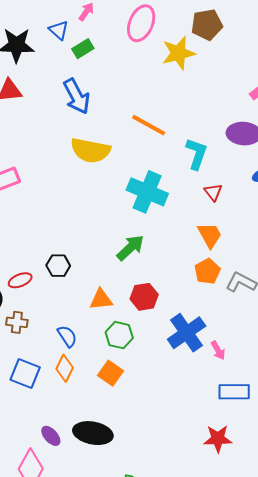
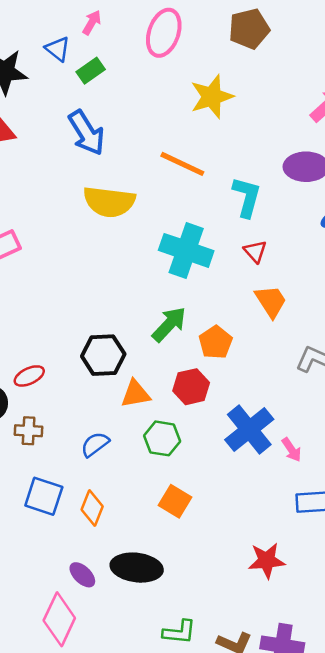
yellow star: (179, 53) -> (212, 97), moved
red triangle: (213, 192) -> (255, 251), moved
black hexagon: (58, 266) -> (103, 355), moved, size x1.4
orange pentagon: (207, 271) -> (216, 342), moved
blue semicircle: (67, 336) -> (95, 444), turned -90
orange diamond: (65, 368) -> (92, 508), moved
orange square: (110, 373) -> (175, 501), moved
red star: (218, 439) -> (267, 561), moved

